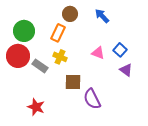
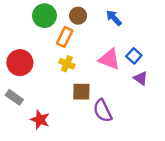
green circle: (24, 31) -> (44, 16), moved
pink triangle: (98, 53) -> (109, 59), size x1.5
gray rectangle: (40, 66) -> (14, 97), moved

